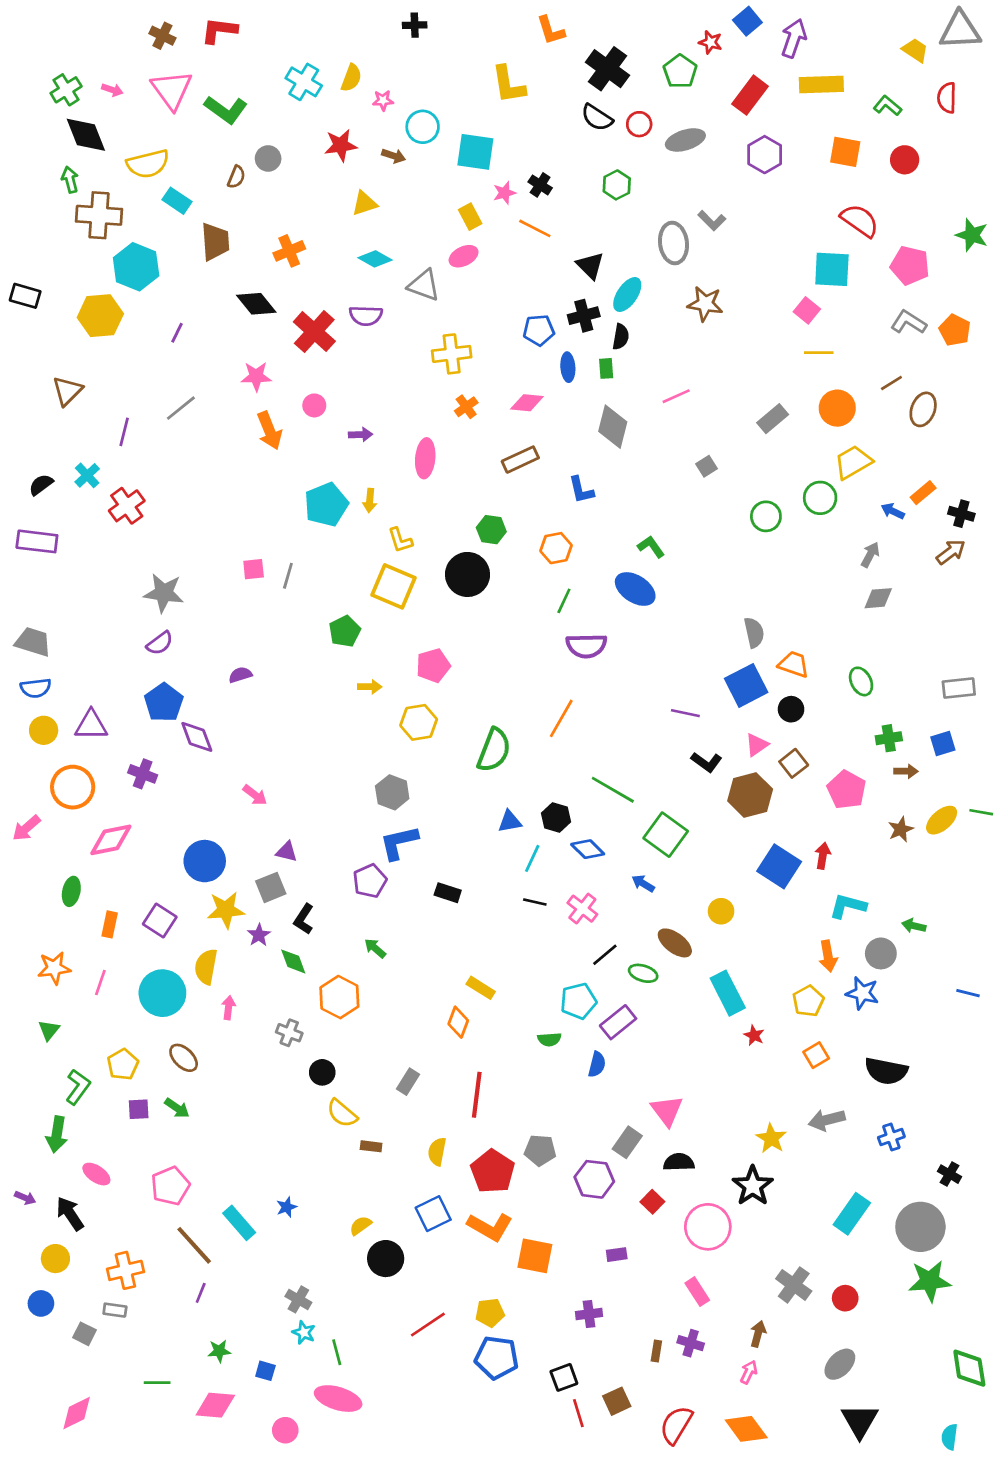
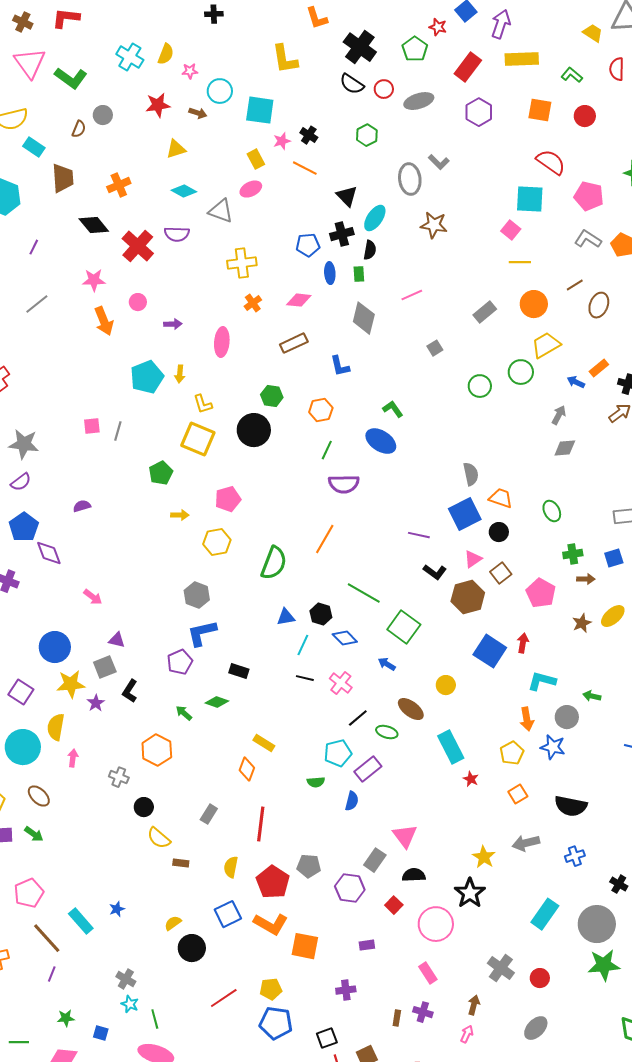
green diamond: (293, 961) -> (217, 702), moved, turned -50

